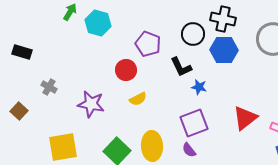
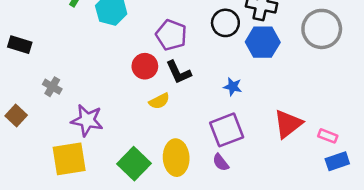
black L-shape: (181, 67) -> (179, 72), moved
purple star: (91, 104) -> (87, 120), moved

